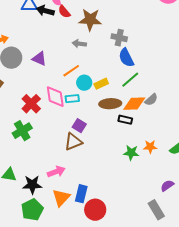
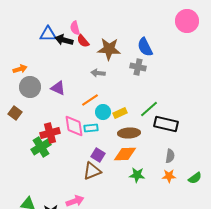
blue semicircle: (126, 58) -> (145, 47), moved
gray semicircle: (151, 100) -> (170, 156), moved, turned -40
red cross: (31, 104) -> (50, 133), turned 30
orange diamond: (134, 104) -> (125, 154), moved
black rectangle: (125, 120) -> (166, 124), moved, size x1.6
green cross: (22, 131) -> (41, 147), moved
green star: (131, 153) -> (137, 175), moved

